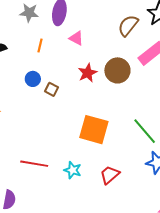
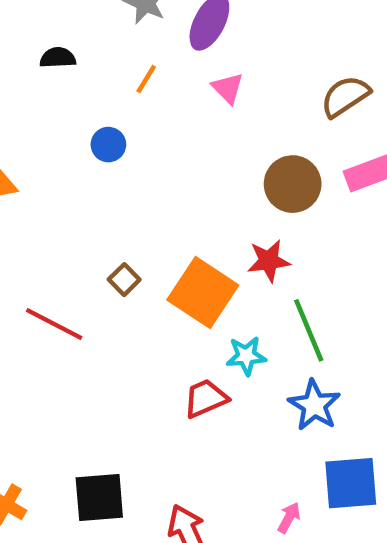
red star: (88, 73) -> (269, 261), moved
brown square: (52, 89) -> (124, 280), moved
cyan star: (73, 170) -> (246, 356), moved, turned 30

